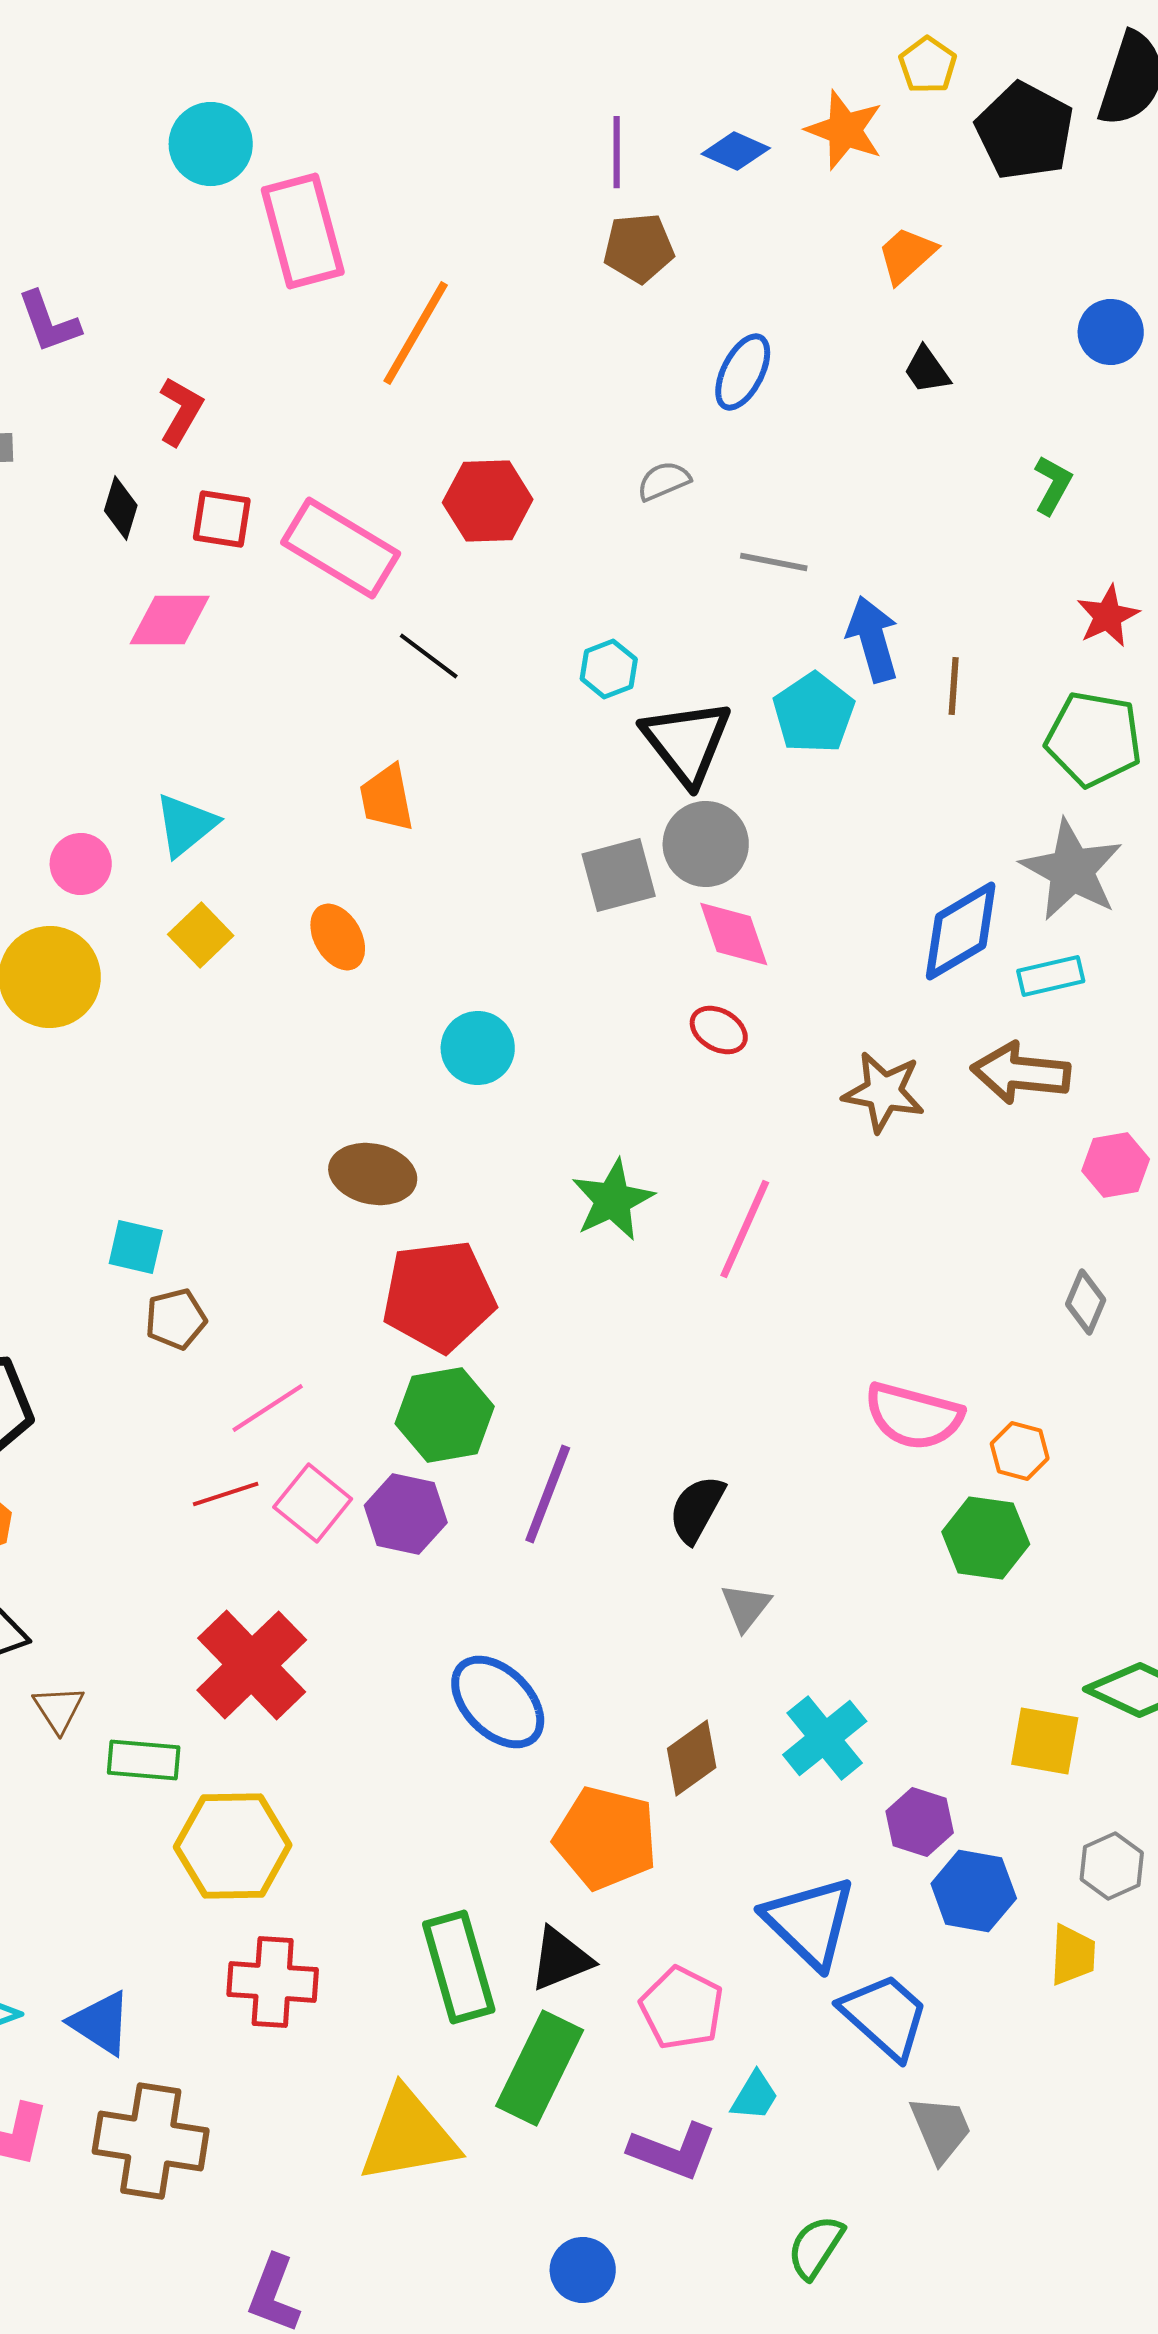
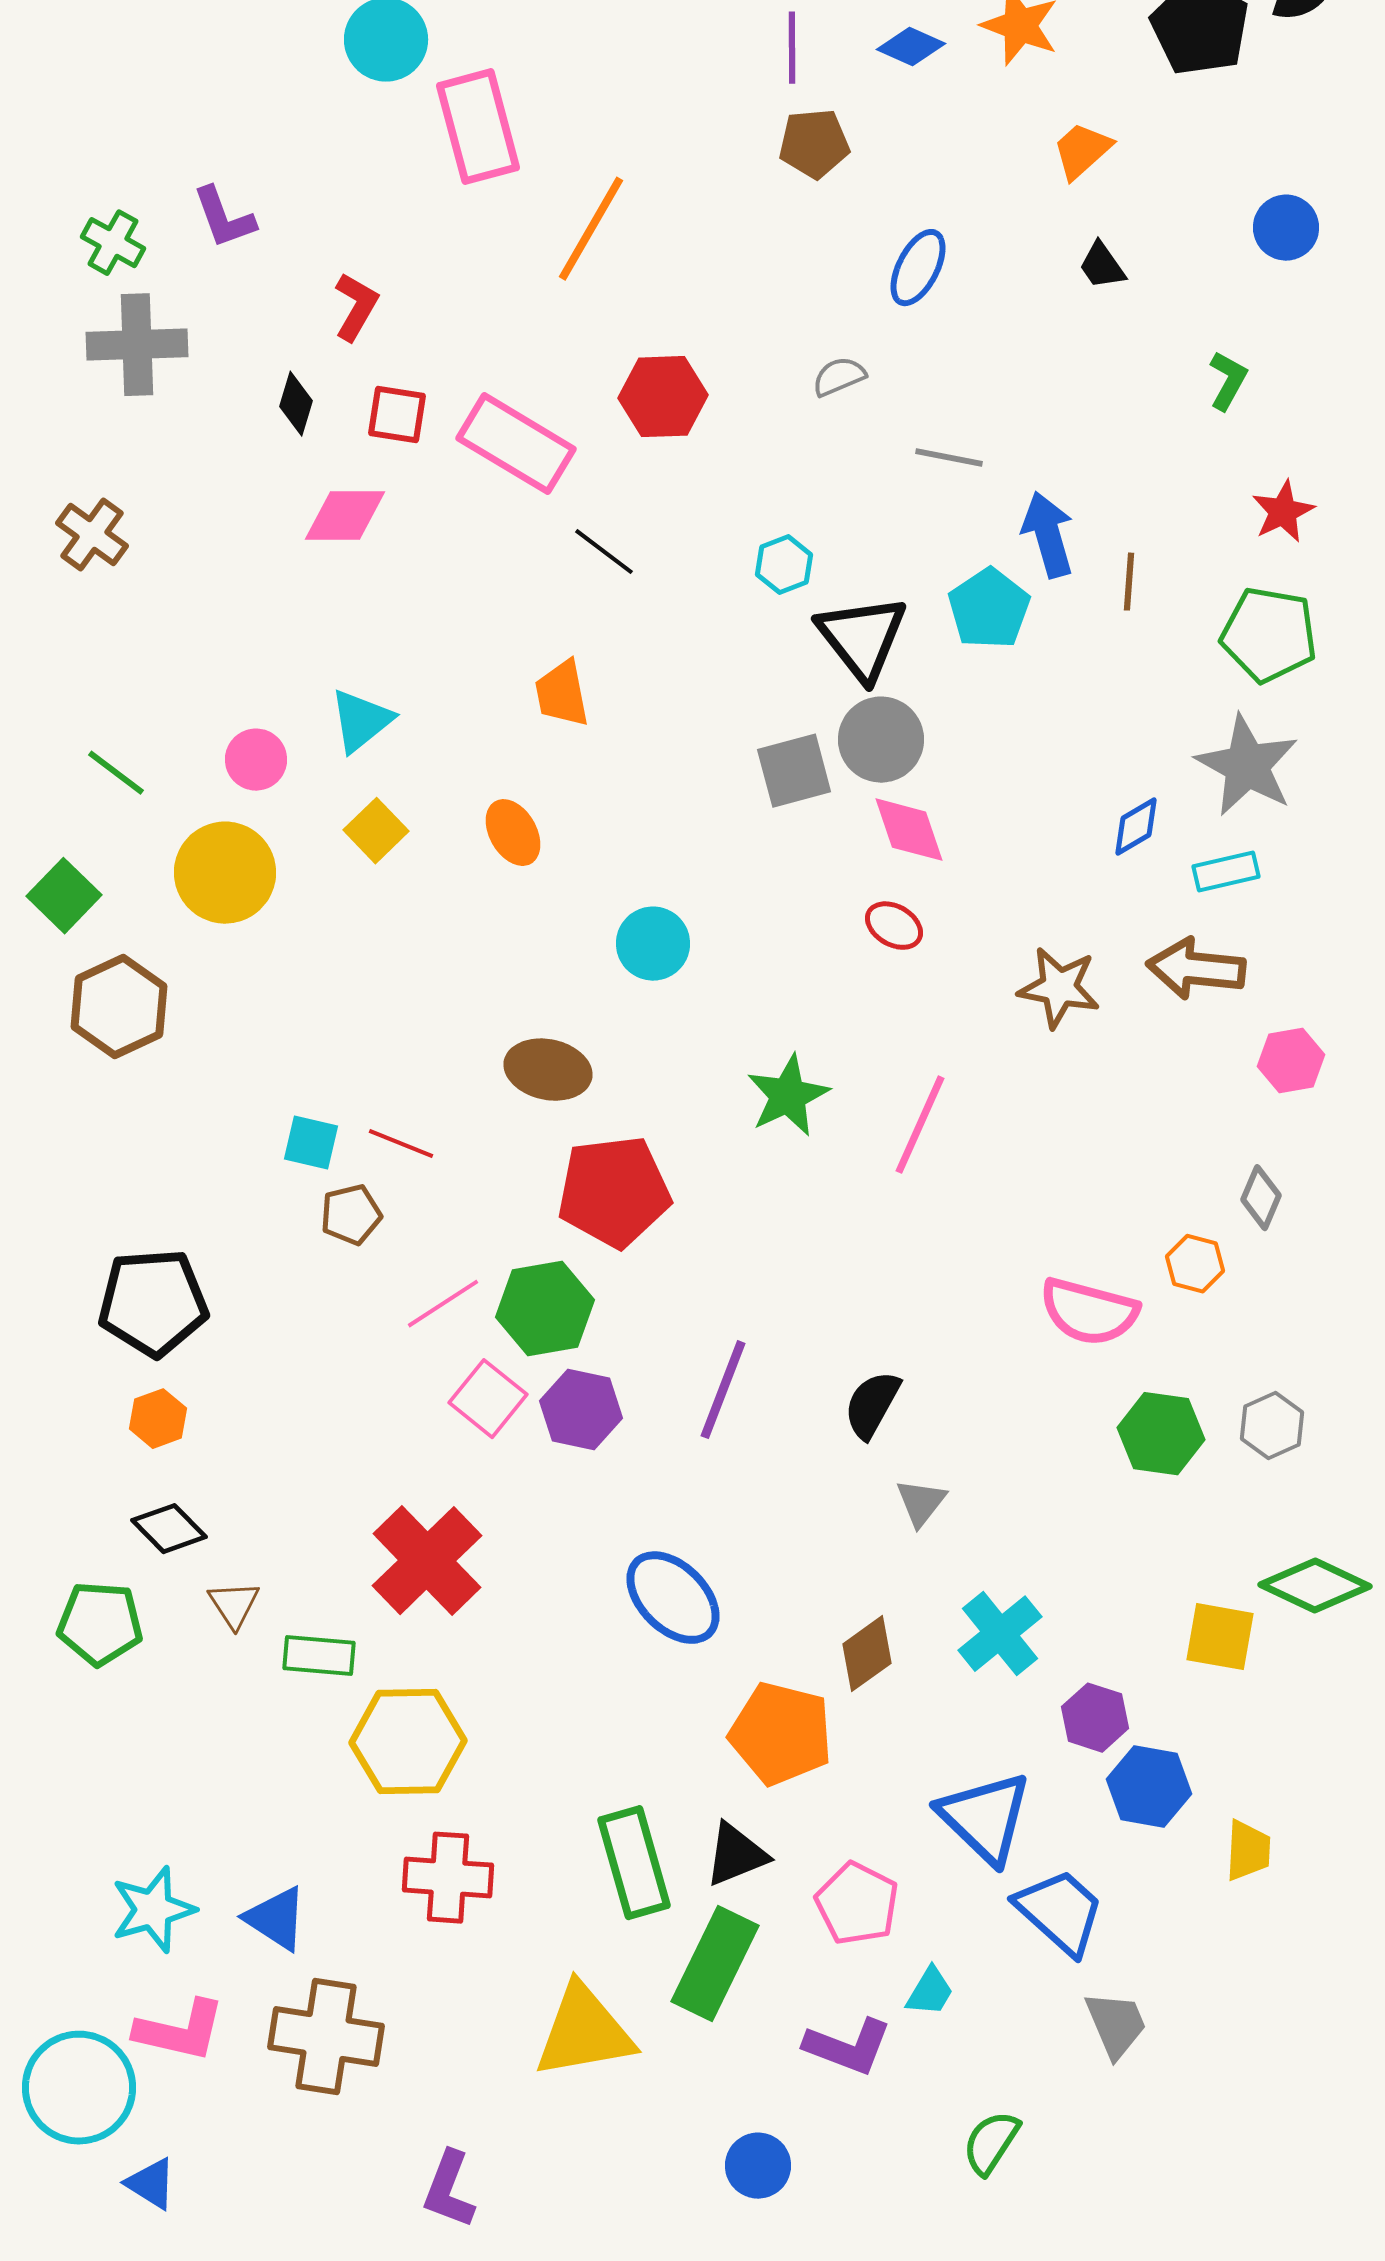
blue diamond: (961, 931) -> (1136, 827), size x0.6
green hexagon: (445, 1415) -> (545, 1309), moved
orange hexagon: (1020, 1451) -> (1195, 1264), moved
red line: (226, 1494) -> (401, 1144), moved, turned 40
gray hexagon: (1112, 1866) -> (1272, 1426), moved

